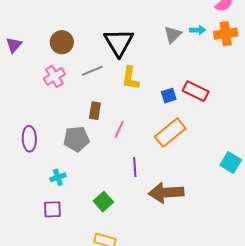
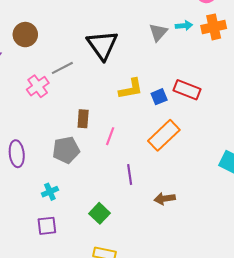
brown circle: (62, 42) -> (25, 35), moved
gray line: (92, 71) -> (62, 68), moved
yellow L-shape: (130, 78) -> (131, 89), moved, turned -105
brown arrow: (166, 193) -> (165, 199), size x0.6

